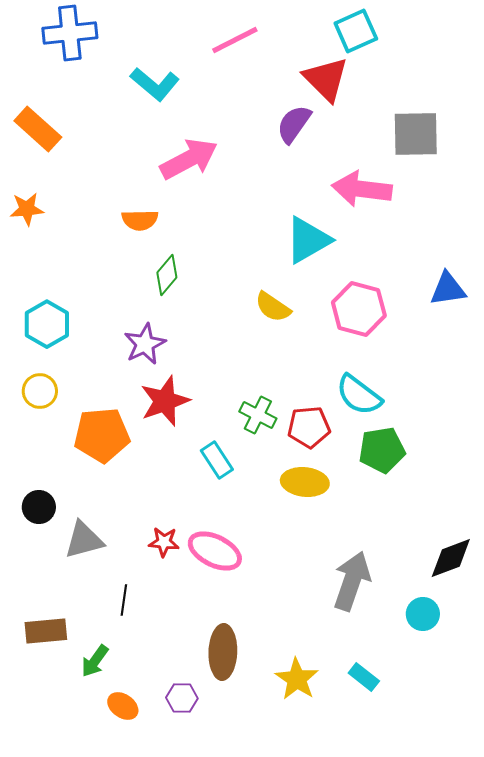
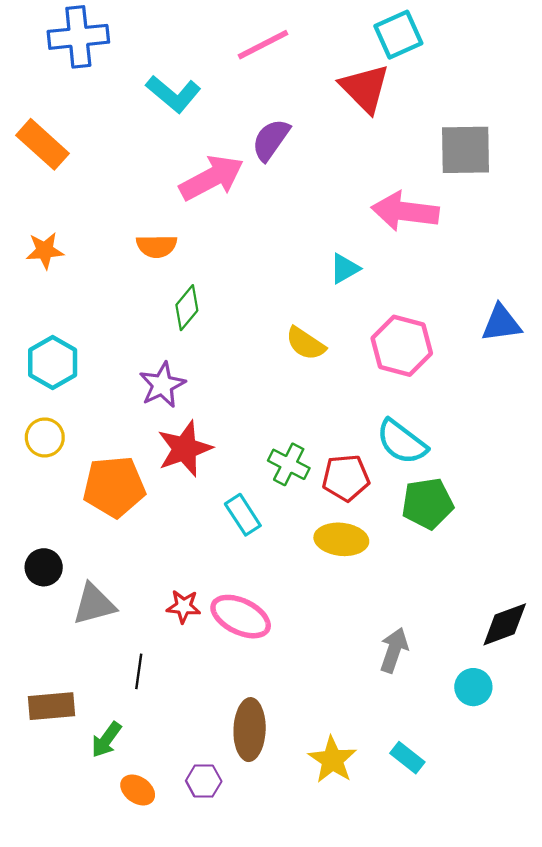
purple semicircle: (294, 124) -> (271, 140), moved
orange star: (27, 209) -> (45, 251), moved
cyan triangle: (308, 240) -> (345, 269), size x0.6
gray arrow: (352, 581) -> (394, 650), size x0.7

